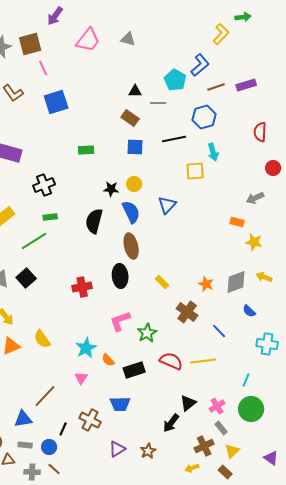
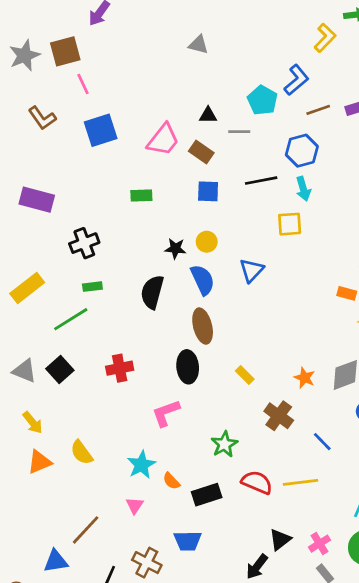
pink trapezoid: (88, 40) -> (163, 140), moved
cyan arrow: (213, 152) -> (303, 189), moved
red cross: (82, 287) -> (120, 368), moved
pink L-shape: (120, 321) -> (166, 413), moved

